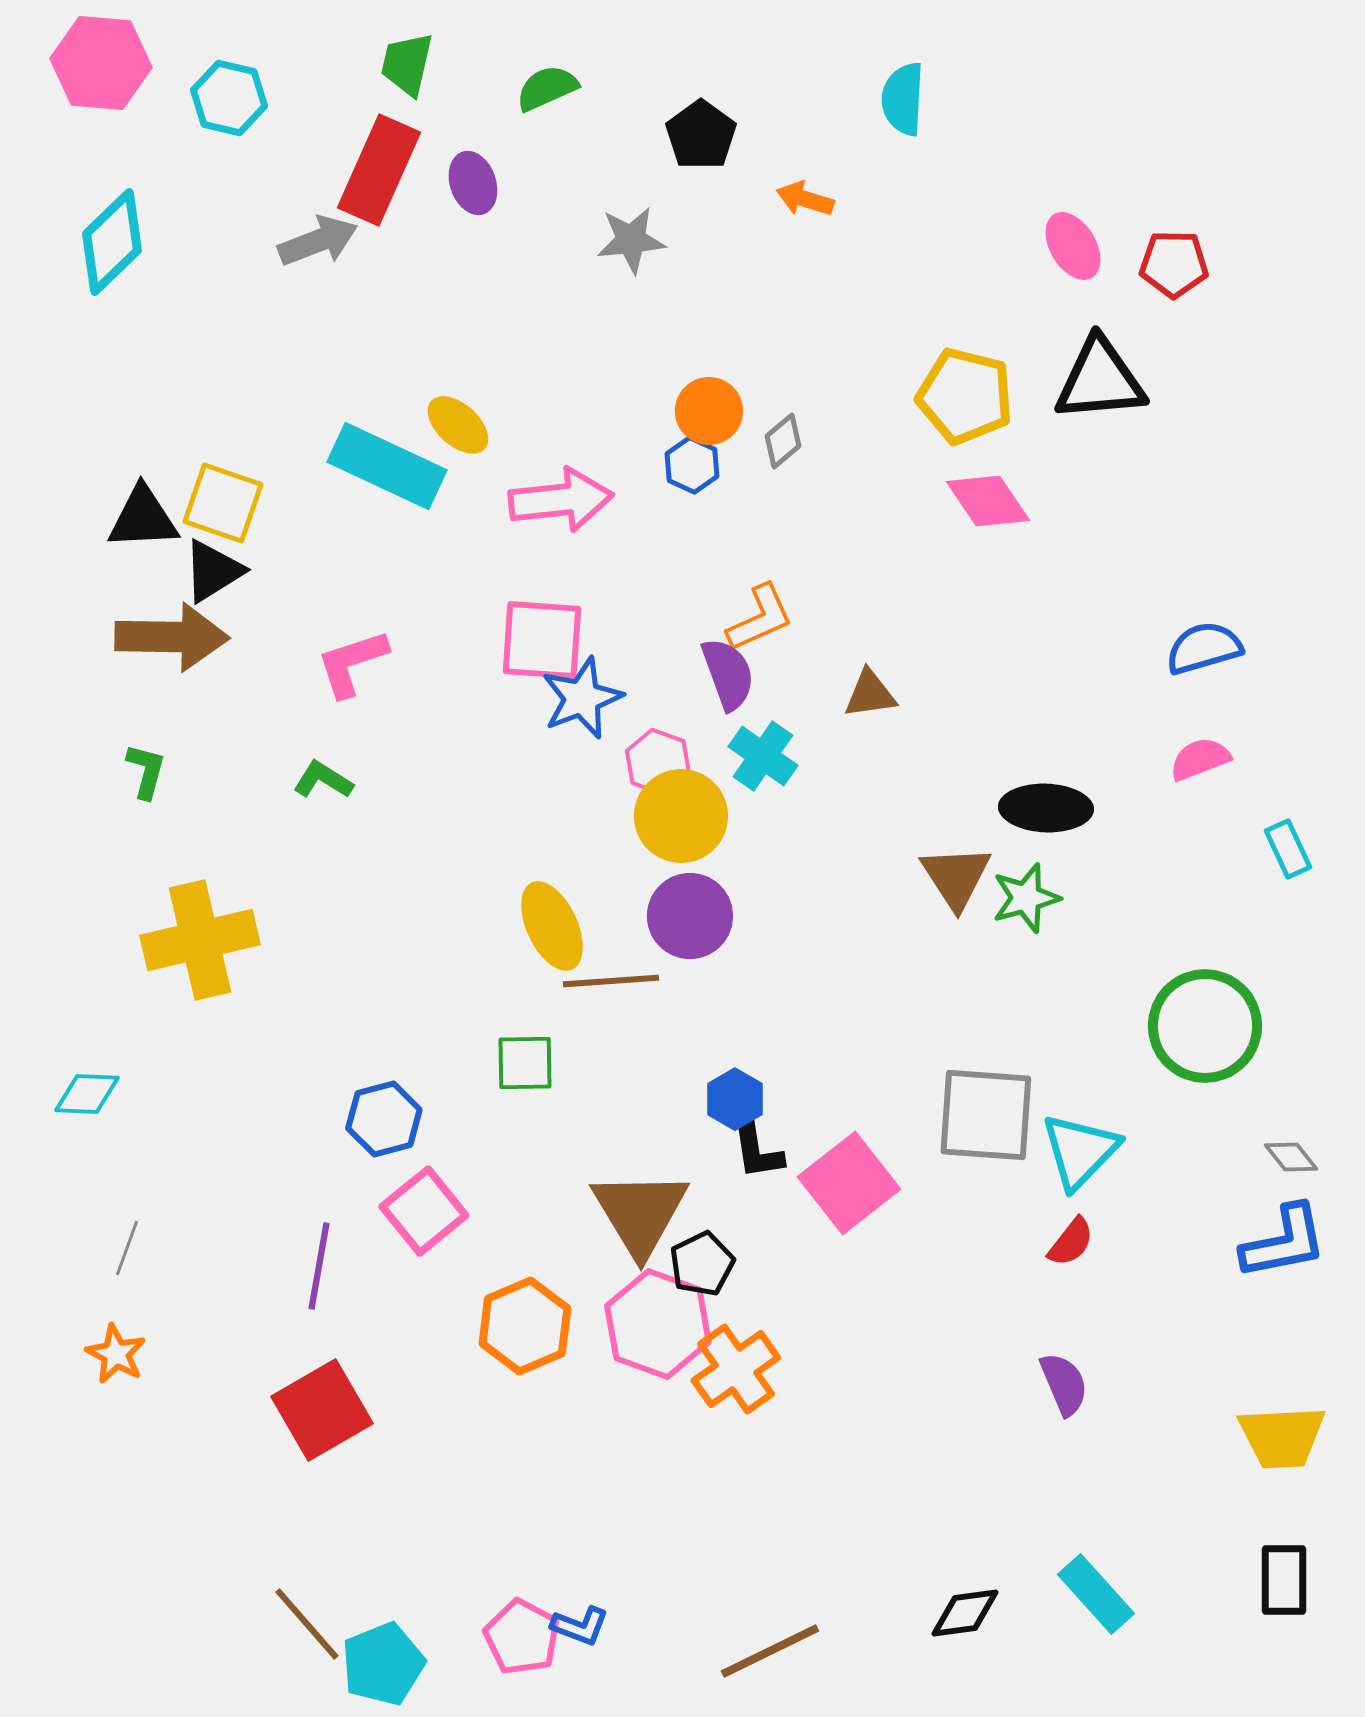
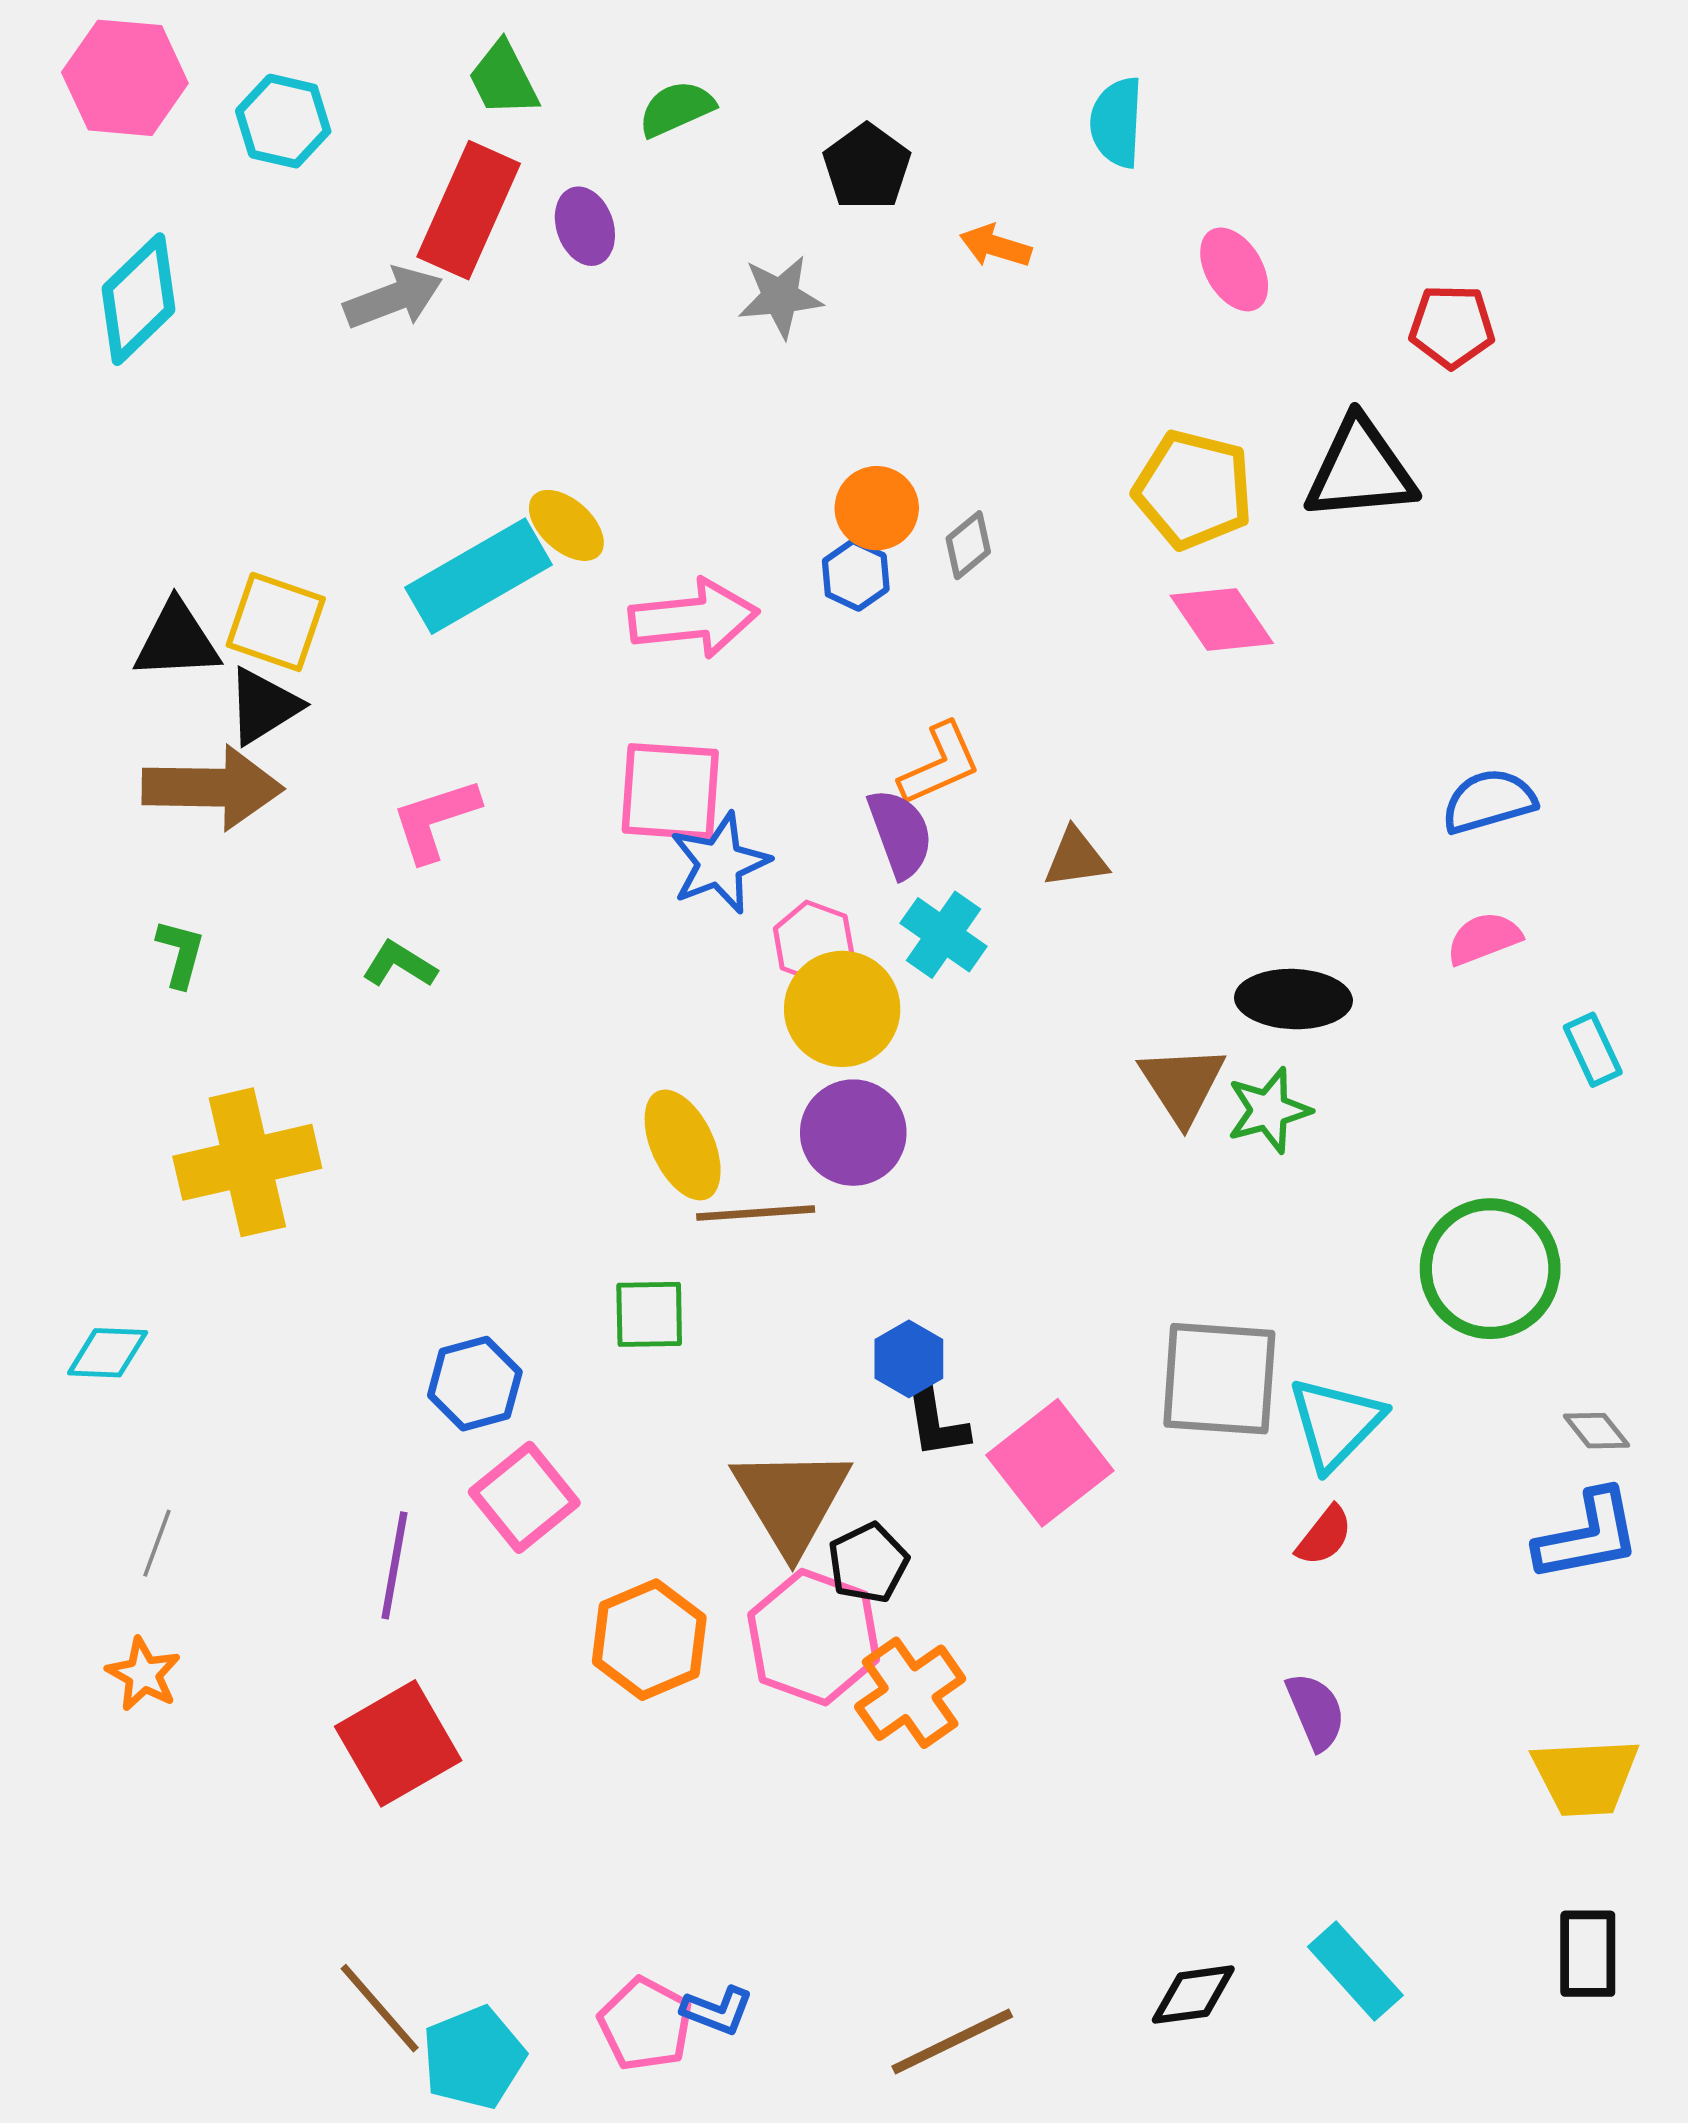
green trapezoid: (407, 64) -> (503, 79), turned -40
pink ellipse: (1073, 246) -> (1234, 269), moved
cyan rectangle: (387, 466) -> (479, 576), turned -55

